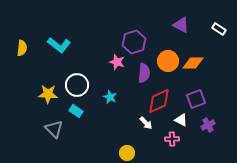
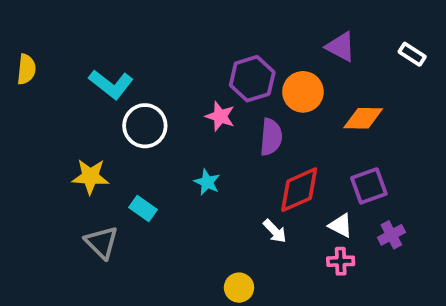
yellow semicircle: (22, 48) -> (26, 69), moved
orange circle: (168, 61) -> (303, 92), moved
white circle: (77, 85) -> (145, 126), moved
pink cross: (172, 139) -> (341, 261), moved

